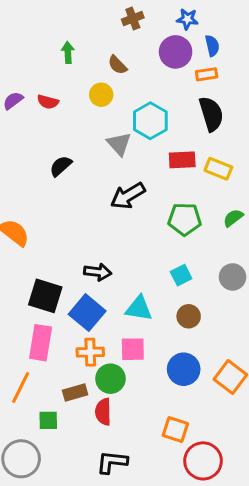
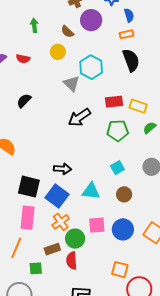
purple circle: (176, 52) -> (91, 20), moved
red rectangle: (182, 160) -> (114, 102), moved
black semicircle: (61, 166) -> (24, 101), moved
yellow rectangle: (218, 169) -> (138, 106), moved
pink square: (133, 349) -> (97, 225), moved
orange cross: (90, 352) -> (61, 222), turned -30

